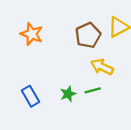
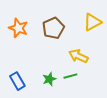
brown pentagon: (88, 35) -> (53, 28), moved

